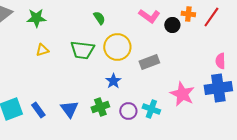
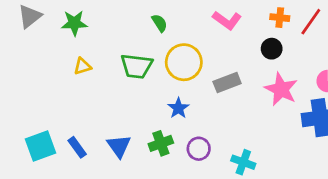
black circle: (172, 25) -> (272, 49), moved
pink star: (182, 94) -> (281, 89), moved
cyan cross: (151, 109) -> (243, 162), moved

